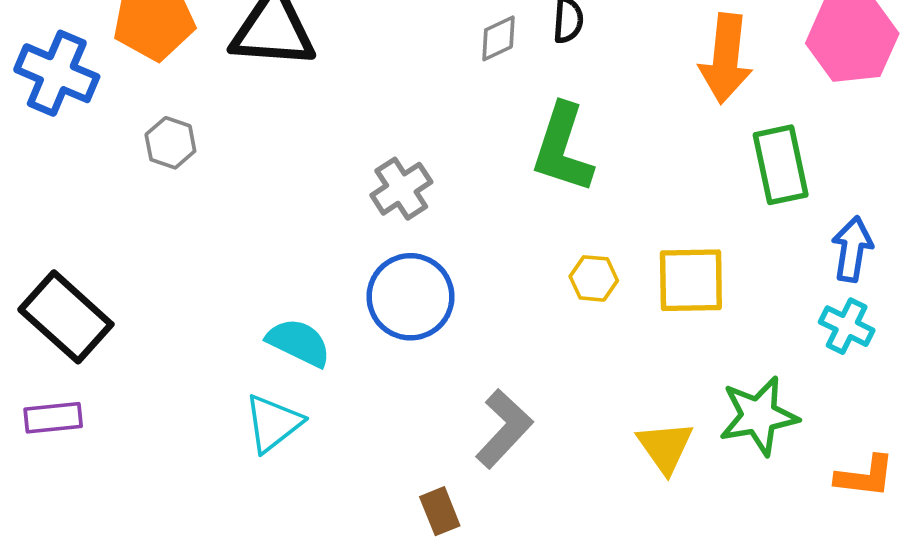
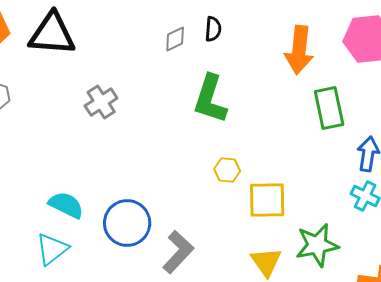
gray cross: (401, 189) -> (101, 102), moved
yellow square: (691, 280) -> (267, 200), moved
blue circle: (410, 297) -> (127, 223), moved

